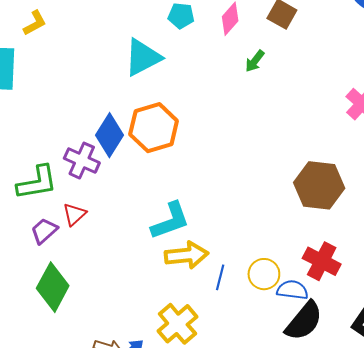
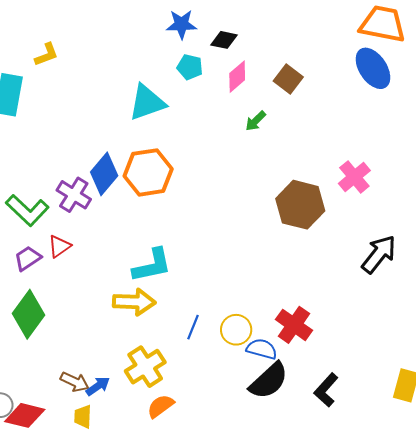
green L-shape: (37, 182) -> (27, 210), turned 45
brown hexagon: (319, 185) -> (300, 205), moved
yellow arrow: (187, 255) -> (134, 302), moved

